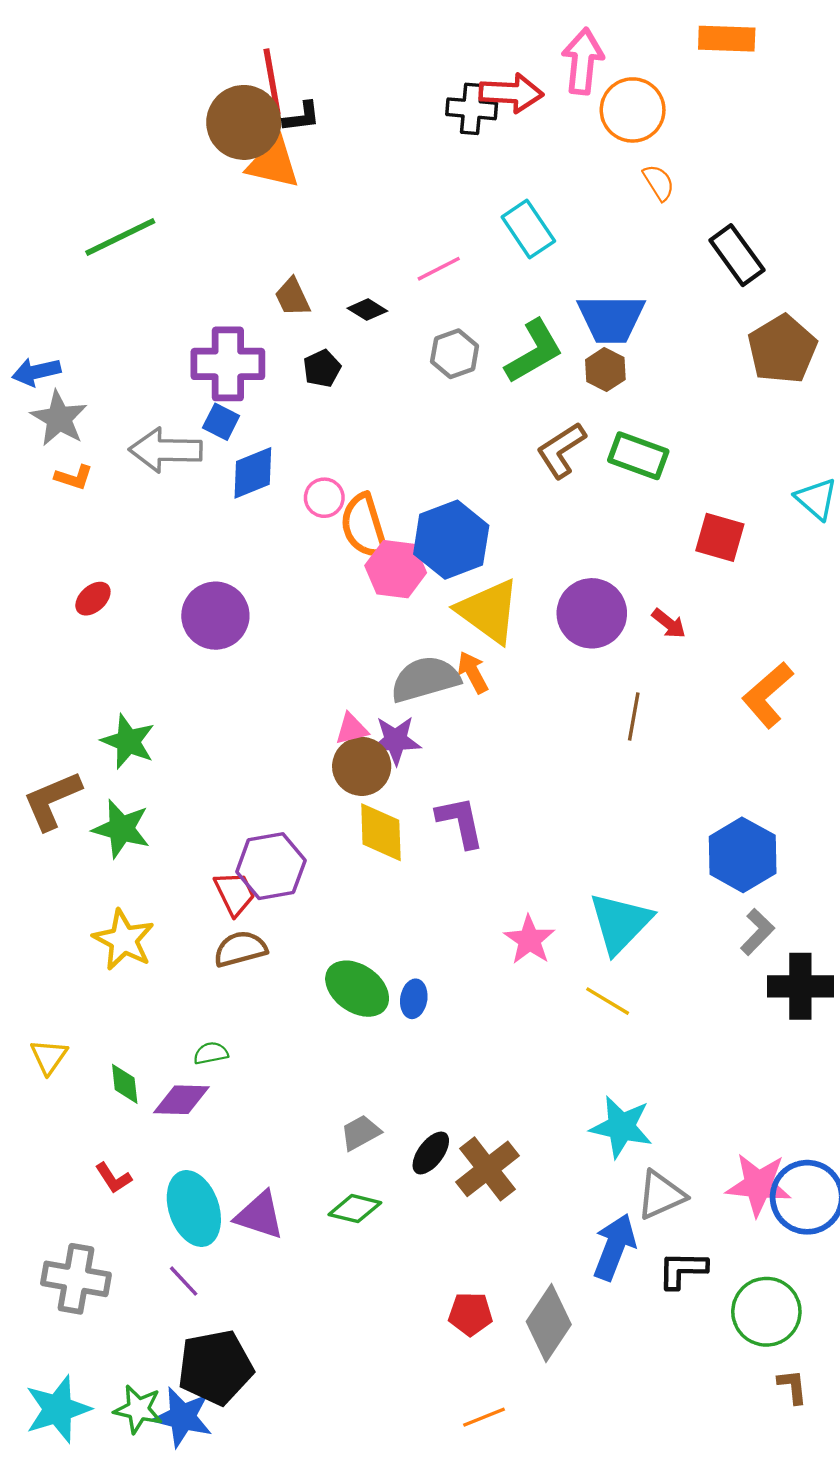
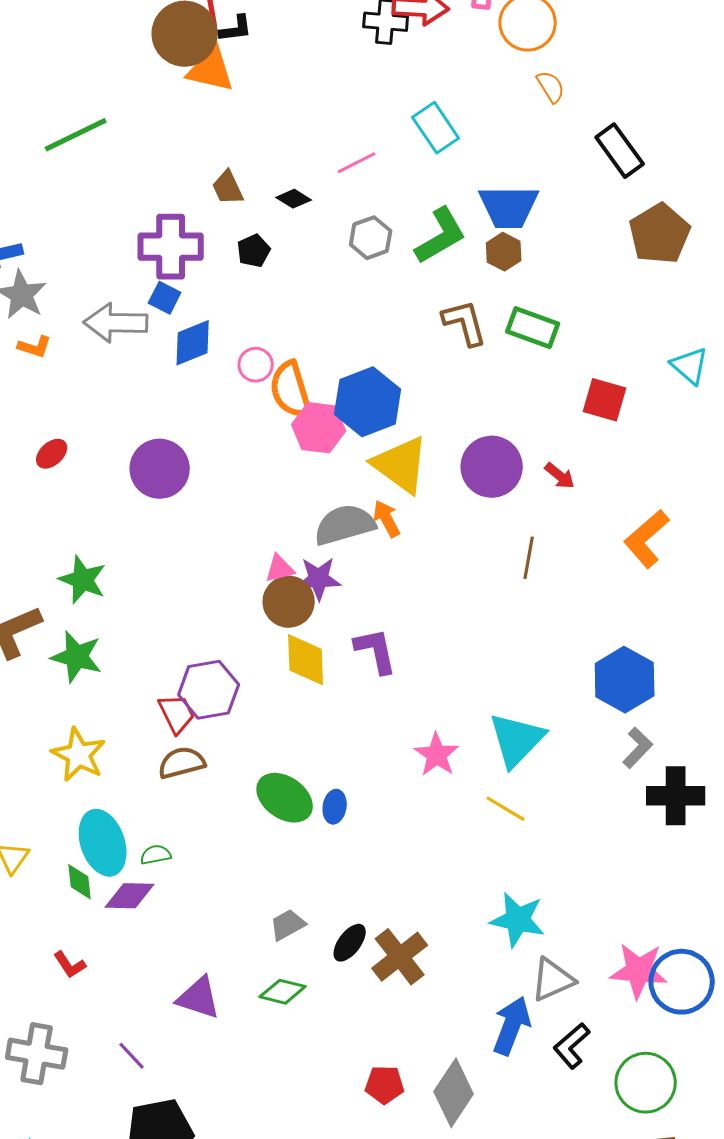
brown L-shape: (561, 450) -> (465, 323), turned 108
cyan ellipse: (194, 1209) -> (103, 843), moved
black L-shape: (682, 1270) -> (572, 1046), turned -42

